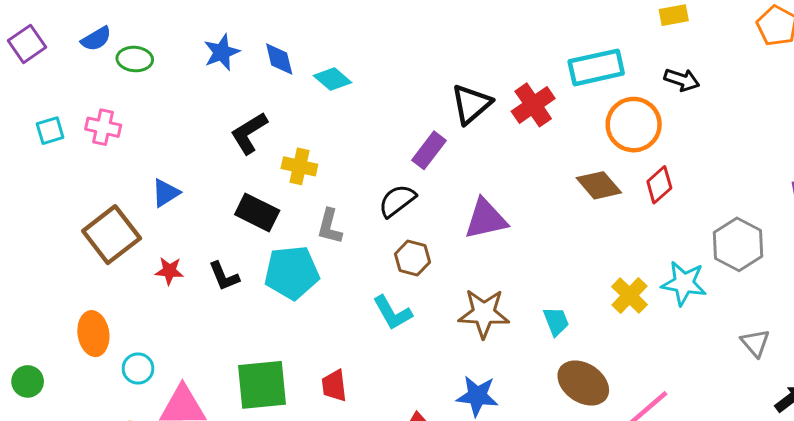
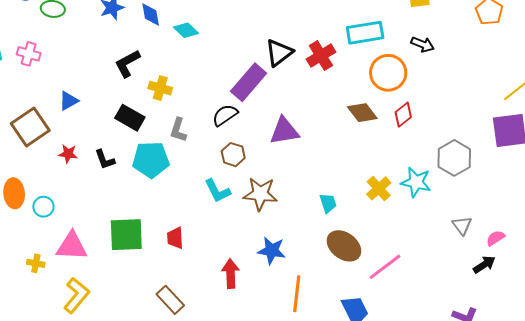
purple rectangle: (429, 150) -> (249, 82), size x1.5
brown star: (484, 313) -> (260, 194), moved
cyan circle: (138, 369) -> (43, 207), moved

